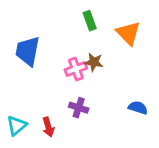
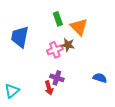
green rectangle: (90, 21) -> (58, 19), moved
orange triangle: (128, 33) -> (79, 27), moved
red arrow: (48, 127) -> (49, 88), moved

